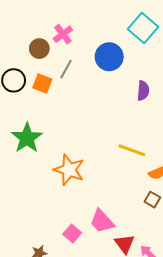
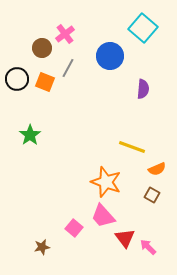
green star: (27, 138) -> (30, 135), size x0.7
orange star: (69, 170) -> (106, 182), moved

